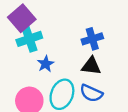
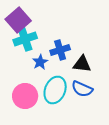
blue cross: (92, 39) -> (60, 50), moved

